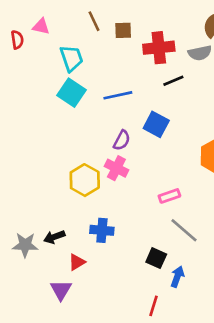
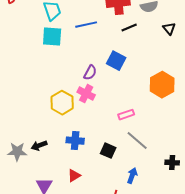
cyan square: (71, 93) -> (52, 37), turned -30
blue line: (118, 95) -> (86, 25), moved
black square: (156, 258) -> (108, 151), moved
red triangle: (77, 262) -> (74, 176), moved

